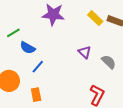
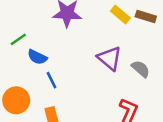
purple triangle: (85, 52) -> (109, 58), size x1.5
blue line: (38, 67) -> (52, 80), turned -64

